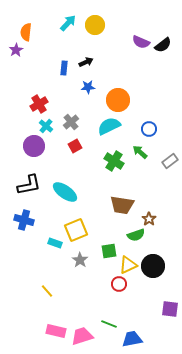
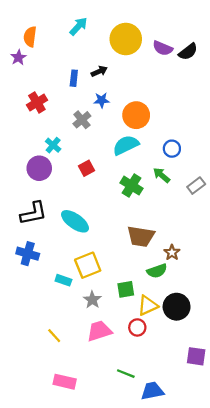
yellow circle: (95, 25) -> (126, 39), moved, size x1.4
red cross: (39, 104) -> (37, 102), moved
gray cross: (71, 122) -> (82, 120), moved
pink trapezoid: (82, 336) -> (99, 331), moved

